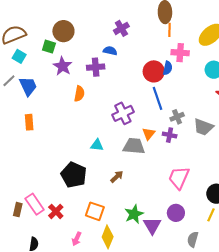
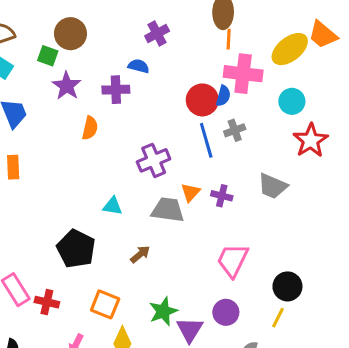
pink cross: (180, 53) -> (243, 74), size x1.4
gray cross: (177, 117) -> (235, 130), moved
red cross: (56, 211) -> (47, 302), turned -35

